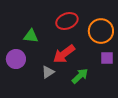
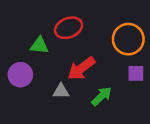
red ellipse: (67, 21) -> (69, 28), moved
gray triangle: (48, 72) -> (61, 91), turned 32

